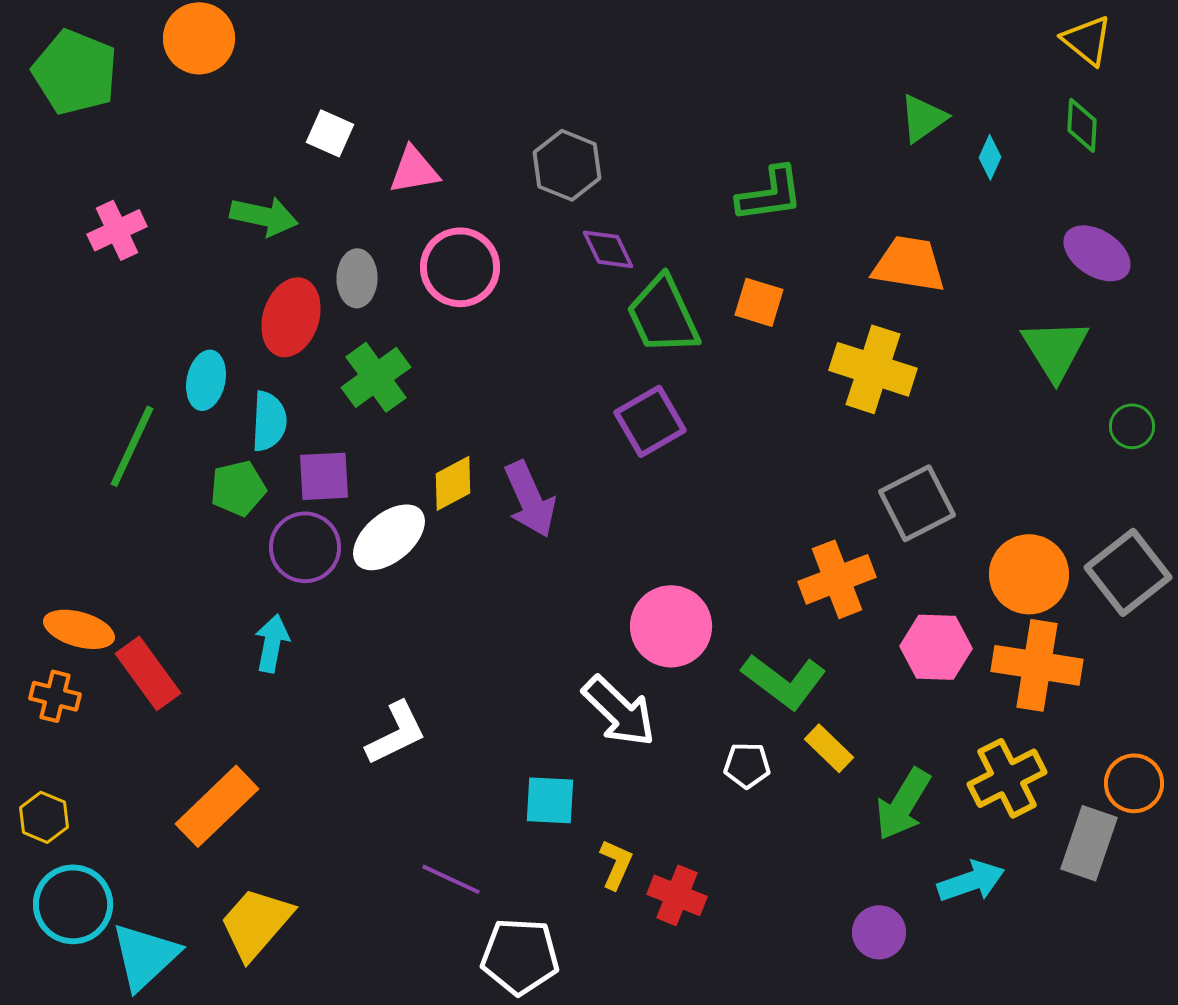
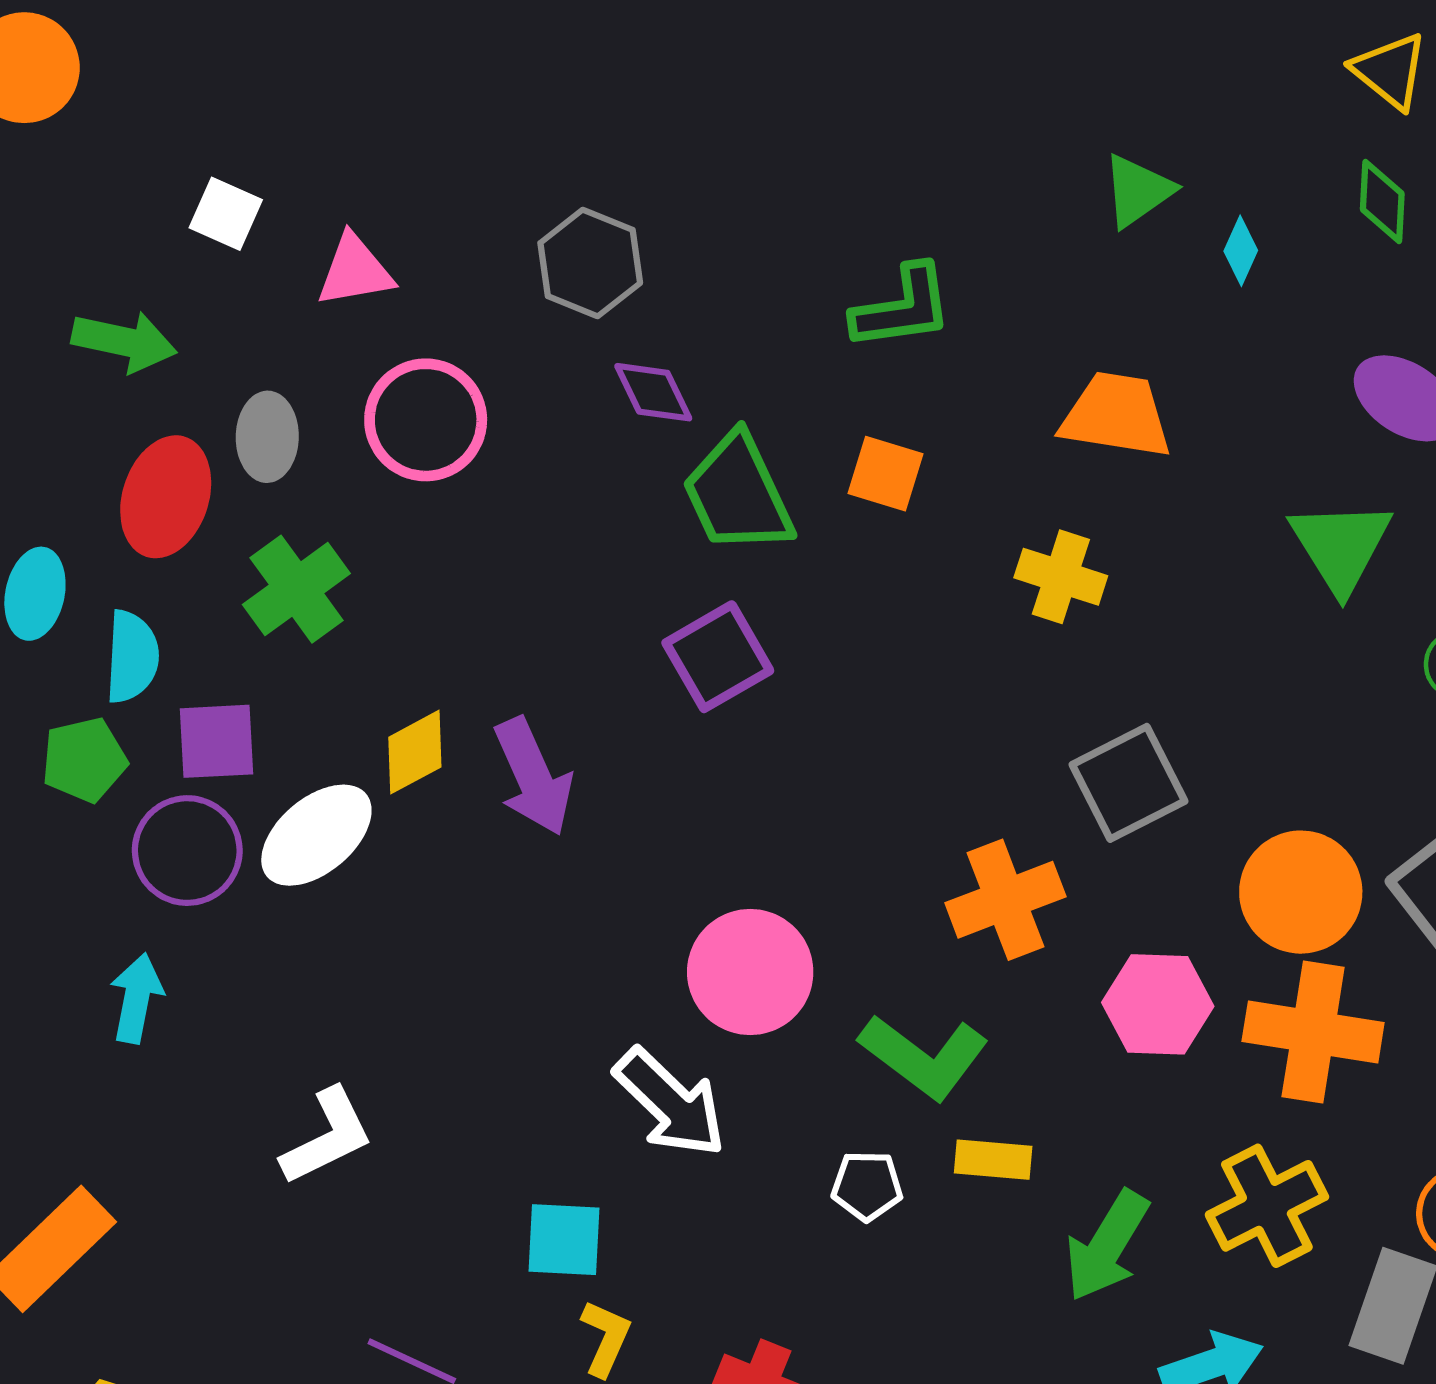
yellow cross: (873, 369) -> (1061, 577), size x0.7
yellow rectangle: (829, 748) -> (993, 1160), turned -39
yellow L-shape: (616, 864) -> (606, 1338), moved

